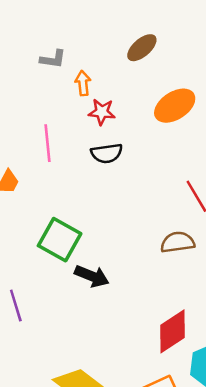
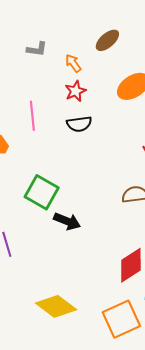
orange arrow: (83, 83) -> (73, 63), moved, turned -30
red star: (102, 112) -> (75, 91), turned -30

